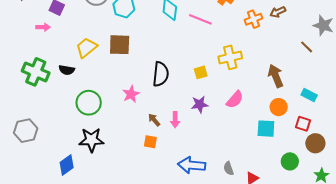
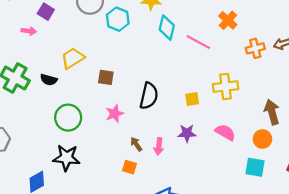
brown square: (120, 45) -> (106, 77), moved, size x0.7
pink semicircle: (235, 100) -> (225, 132), turned -108
orange circle: (279, 107) -> (262, 139), moved

